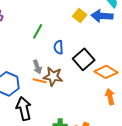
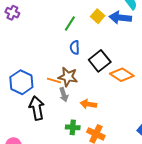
green line: (38, 31) -> (70, 23), moved
gray arrow: (37, 67) -> (64, 95), moved
orange arrow: (110, 97) -> (88, 104), moved, turned -70

